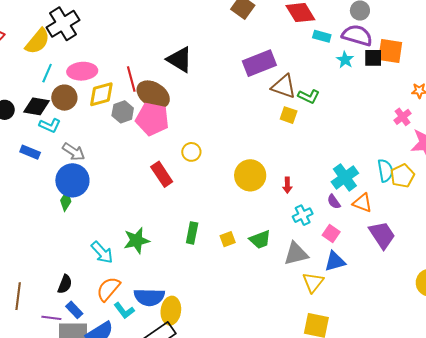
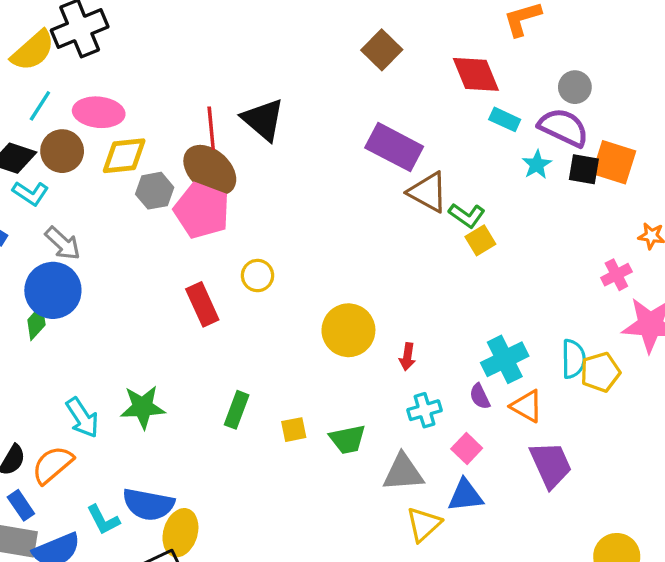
purple rectangle: (259, 63) -> (394, 147), turned 40
red line: (131, 79) -> (211, 128), moved
yellow square: (289, 115) -> (480, 240), moved, turned 30
orange semicircle: (108, 289) -> (53, 465), moved

